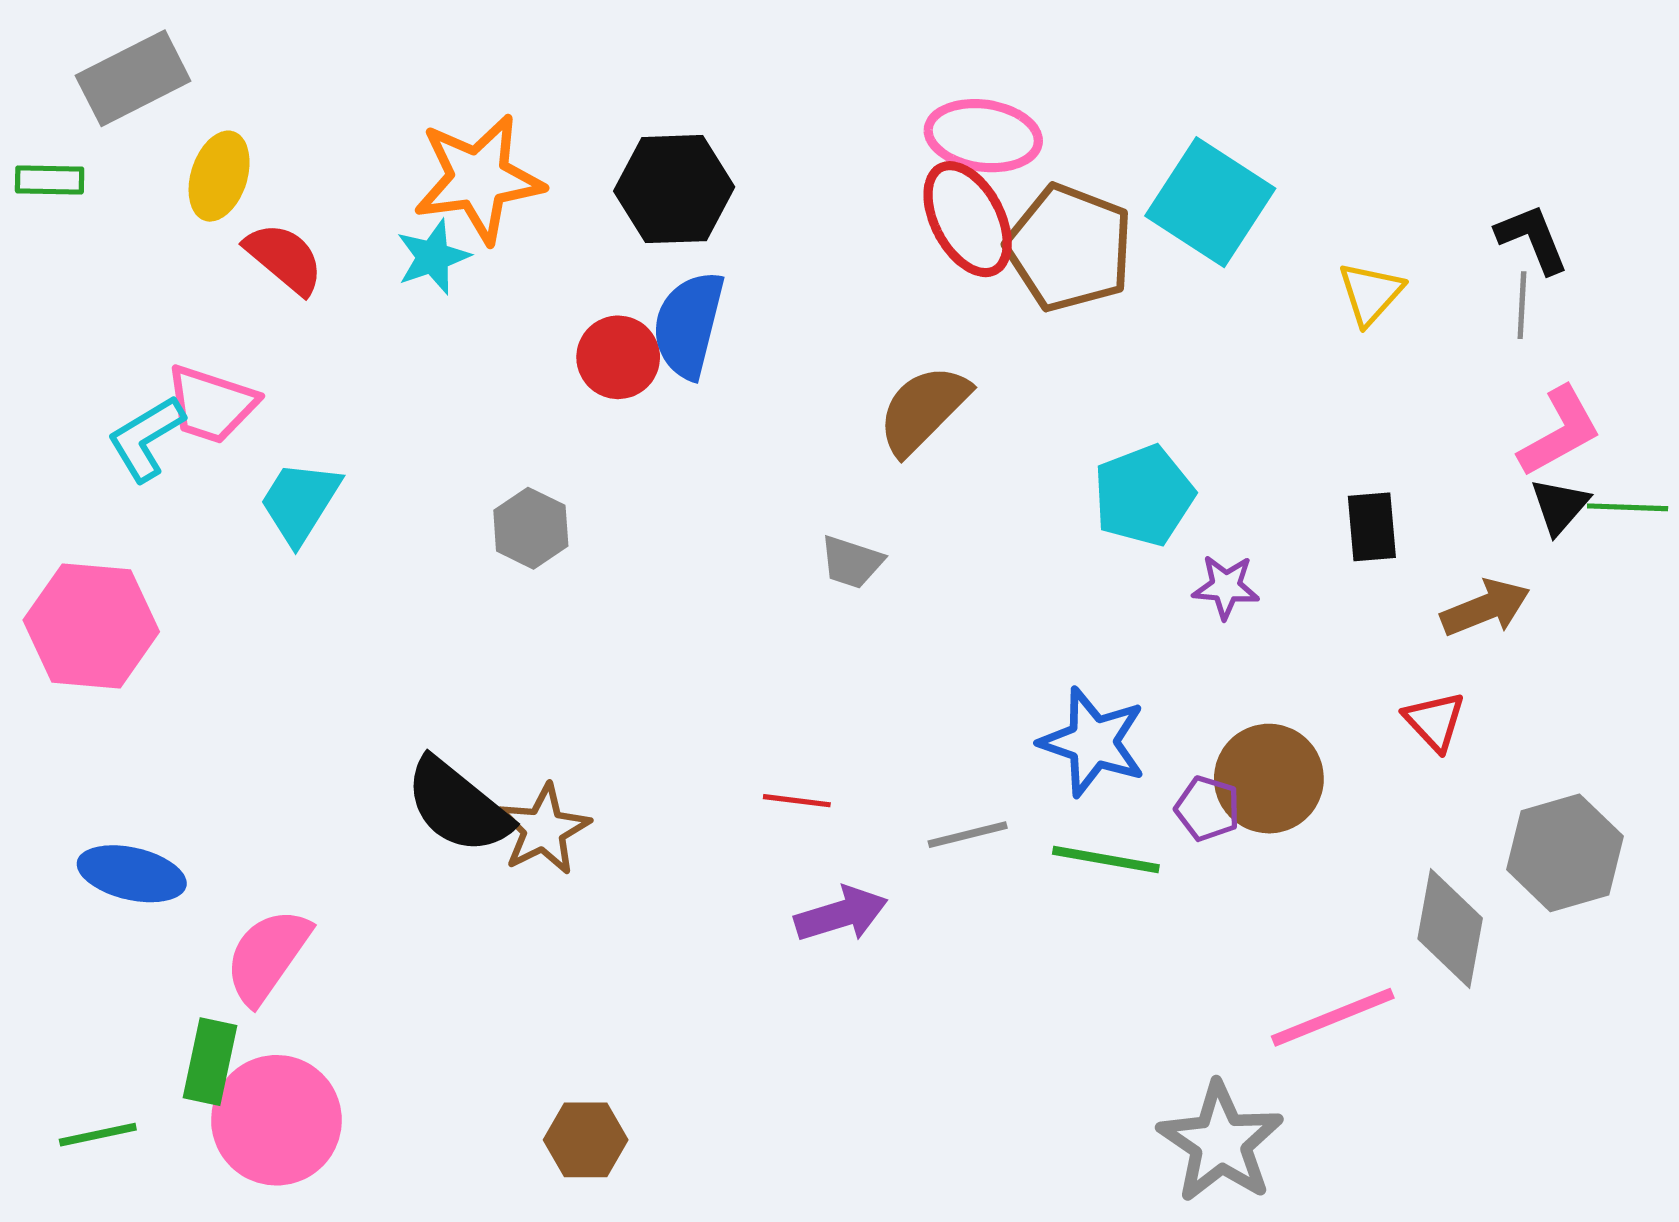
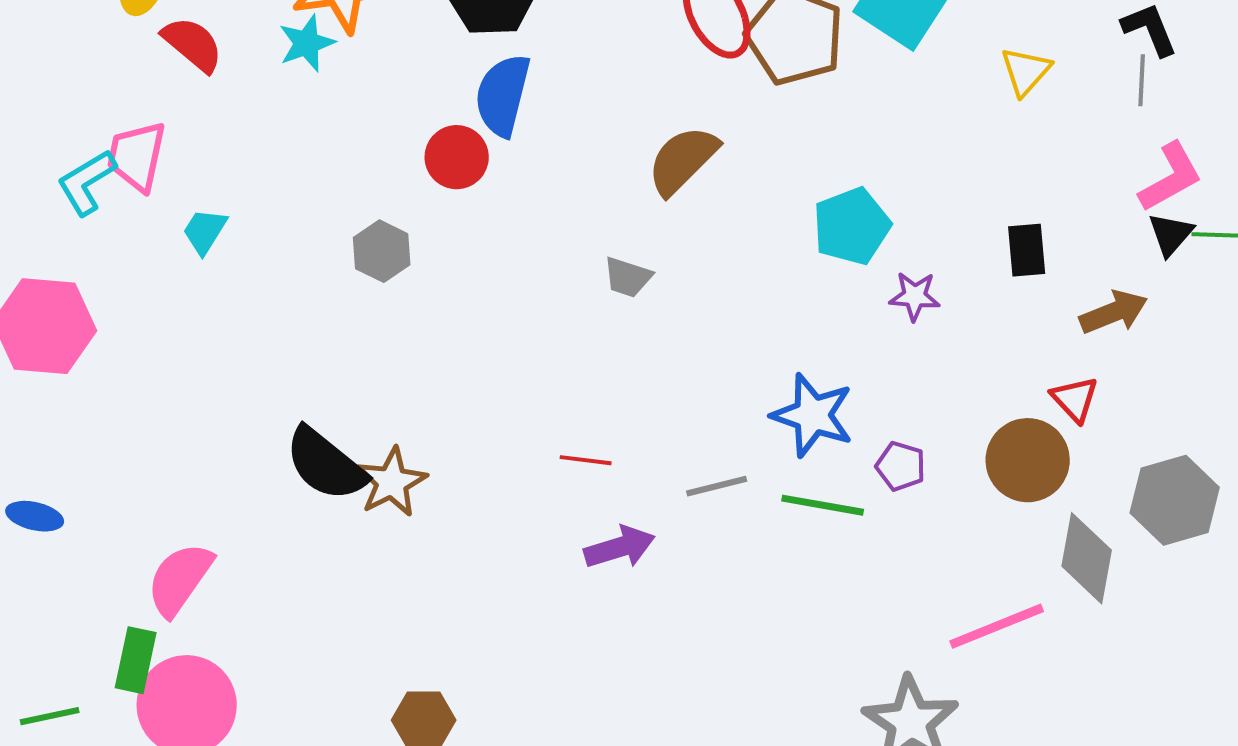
red circle: (618, 357) -> (457, 157), moved
pink trapezoid: (211, 404) -> (137, 156), turned 84
cyan trapezoid: (300, 502) -> (205, 231), size x0.7
brown circle: (1269, 779) -> (1028, 460), moved
blue ellipse: (132, 874) -> (35, 516), moved, size x0.7

